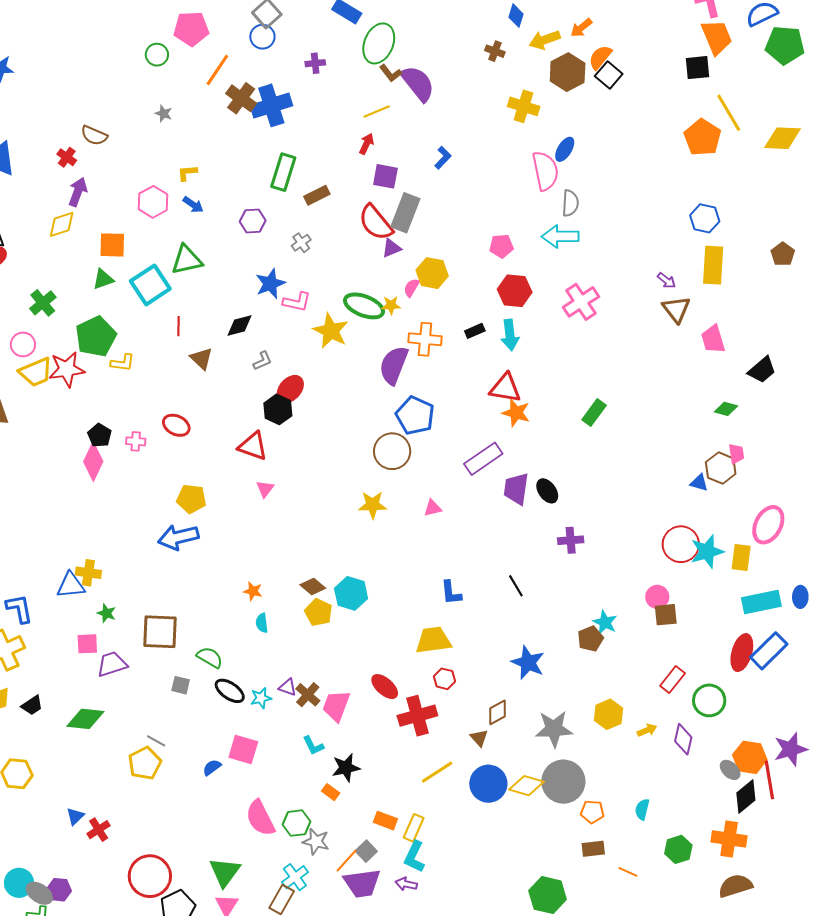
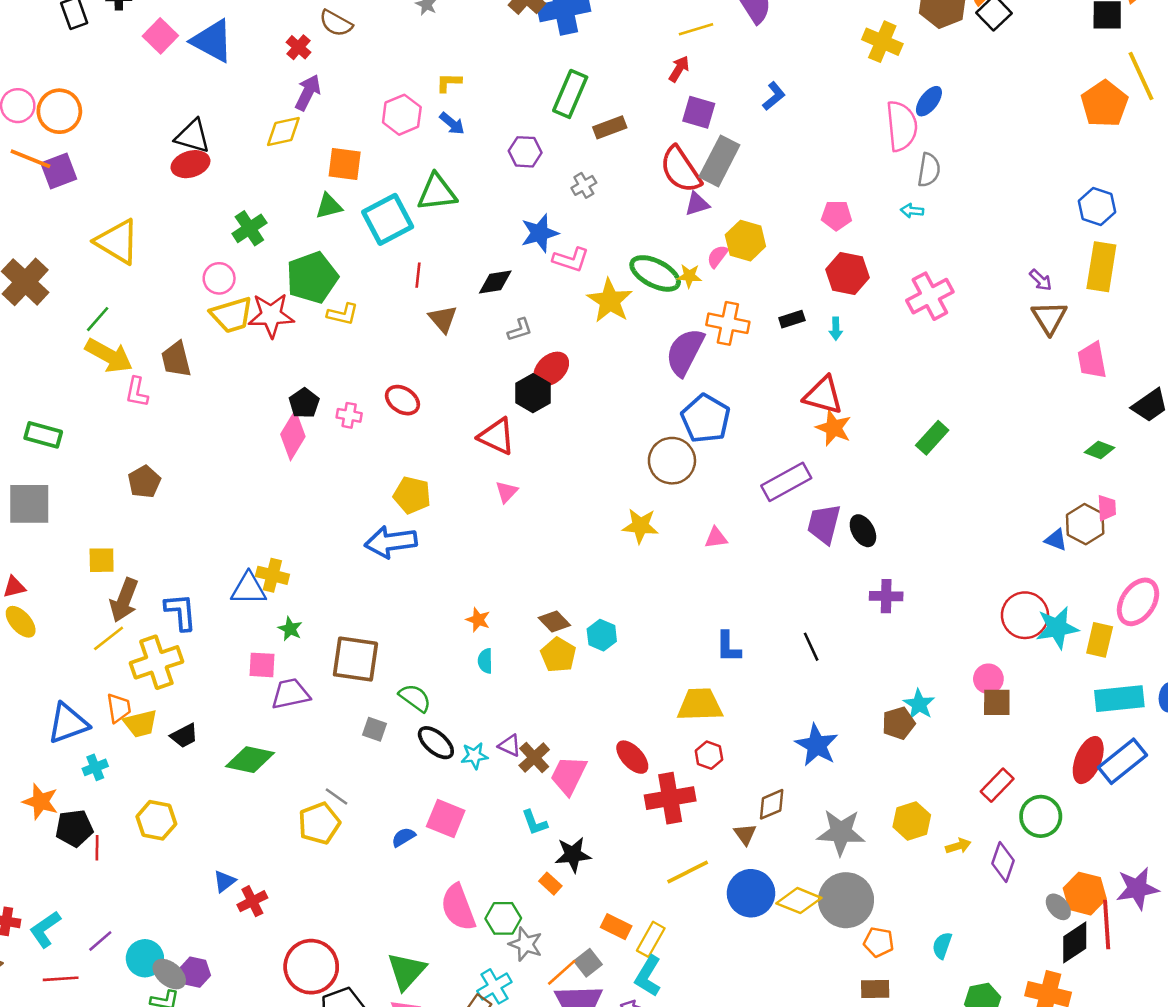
cyan arrow: (560, 236) -> (912, 211), size x0.5
cyan arrow: (510, 335) -> (836, 329), size x0.6
cyan hexagon: (351, 593) -> (602, 635), size x0.7

